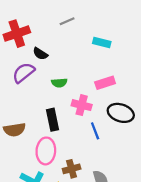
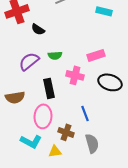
cyan rectangle: (102, 42) -> (104, 11), moved
purple semicircle: (23, 73) -> (29, 61), moved
blue line: (95, 131) -> (85, 113), moved
brown cross: (72, 169) -> (66, 132), turned 35

